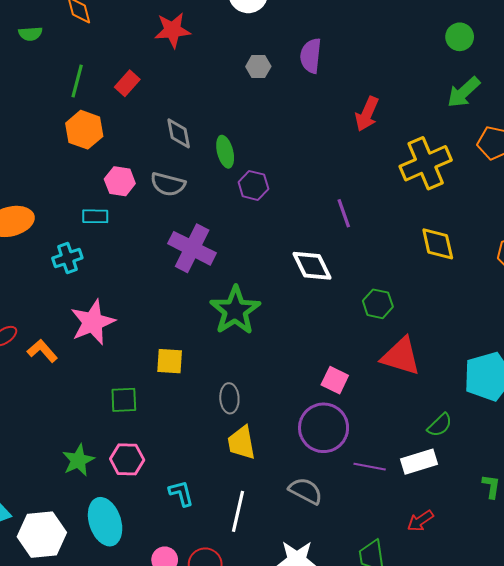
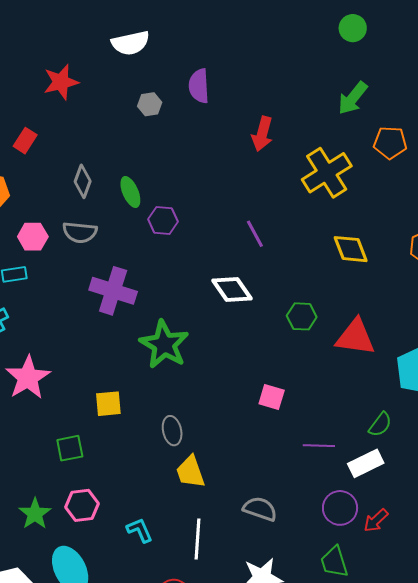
green circle: (460, 37) -> (353, 28), moved
gray diamond: (179, 133) -> (83, 181), turned 40
red triangle: (401, 356) -> (355, 337), moved
purple circle: (324, 428) -> (340, 508), moved, size x0.7
purple line: (370, 467) -> (319, 446), moved

